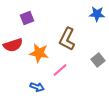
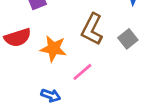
gray square: (98, 60) -> (128, 39), moved

